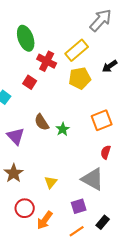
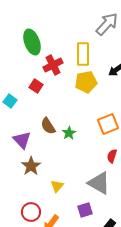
yellow rectangle: (77, 50) -> (83, 54), turned -50
red cross: (47, 61) -> (53, 65), turned 36
brown star: (14, 173) -> (31, 166), moved

